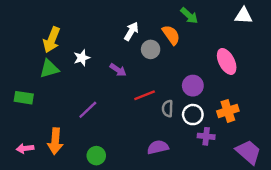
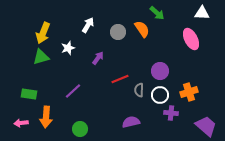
white arrow: (131, 31) -> (88, 25), moved
gray circle: (151, 49) -> (118, 32), moved
pink ellipse: (227, 61) -> (191, 39), moved
purple arrow: (118, 70) -> (98, 58), turned -88
green rectangle: (24, 98) -> (29, 94), moved

